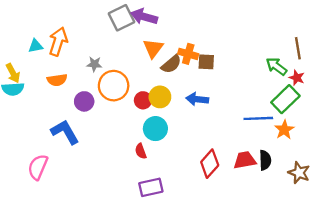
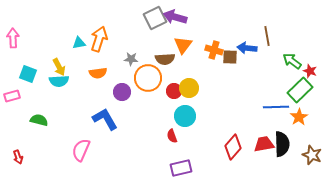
brown line: (298, 48) -> (267, 36), moved
brown semicircle: (171, 64) -> (165, 59), moved, turned 36
blue arrow: (197, 99) -> (247, 48), moved
black semicircle: (265, 160) -> (282, 144), size x1.4

